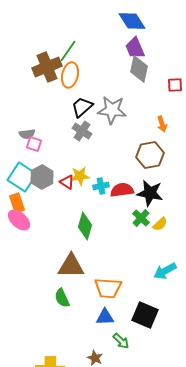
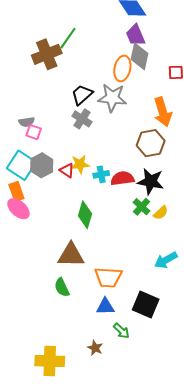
orange ellipse: (70, 75) -> (122, 68), moved
orange arrow: (162, 124) -> (163, 112), size x1.8

